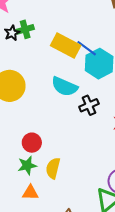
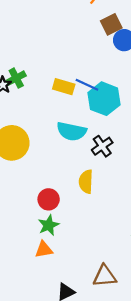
yellow rectangle: (66, 46) -> (64, 87), size x0.7
yellow semicircle: (53, 168) -> (86, 182), moved
orange triangle: (30, 193) -> (44, 250), moved

